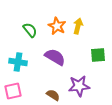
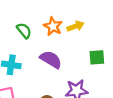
yellow arrow: (78, 26) -> (75, 26), turned 56

